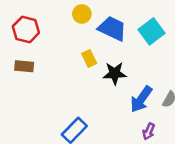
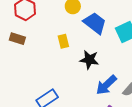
yellow rectangle: (89, 58) -> (63, 41), moved

